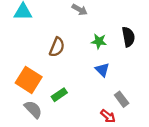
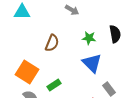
blue triangle: (102, 70) -> (92, 63), size x1.5

